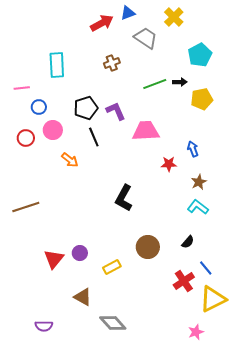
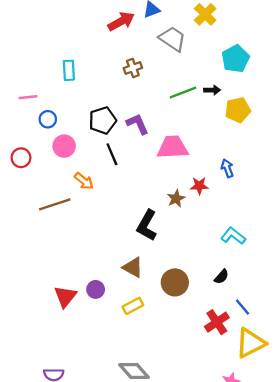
cyan rectangle: (57, 65) -> (69, 70), size x0.7
red circle: (26, 138) -> (21, 158), moved
brown star: (199, 182) -> (176, 199), moved
brown line: (26, 207) -> (55, 204), moved
brown triangle: (83, 297) -> (133, 267), moved

